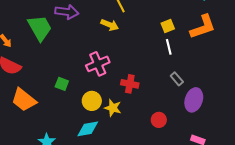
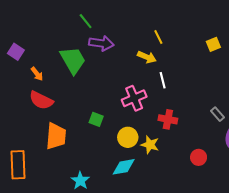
yellow square: (168, 26) -> (213, 44), moved
white line: (169, 47) -> (163, 80), moved
orange trapezoid: (24, 100) -> (56, 136), turned -124

